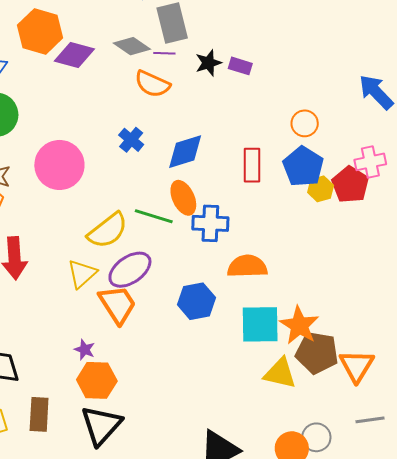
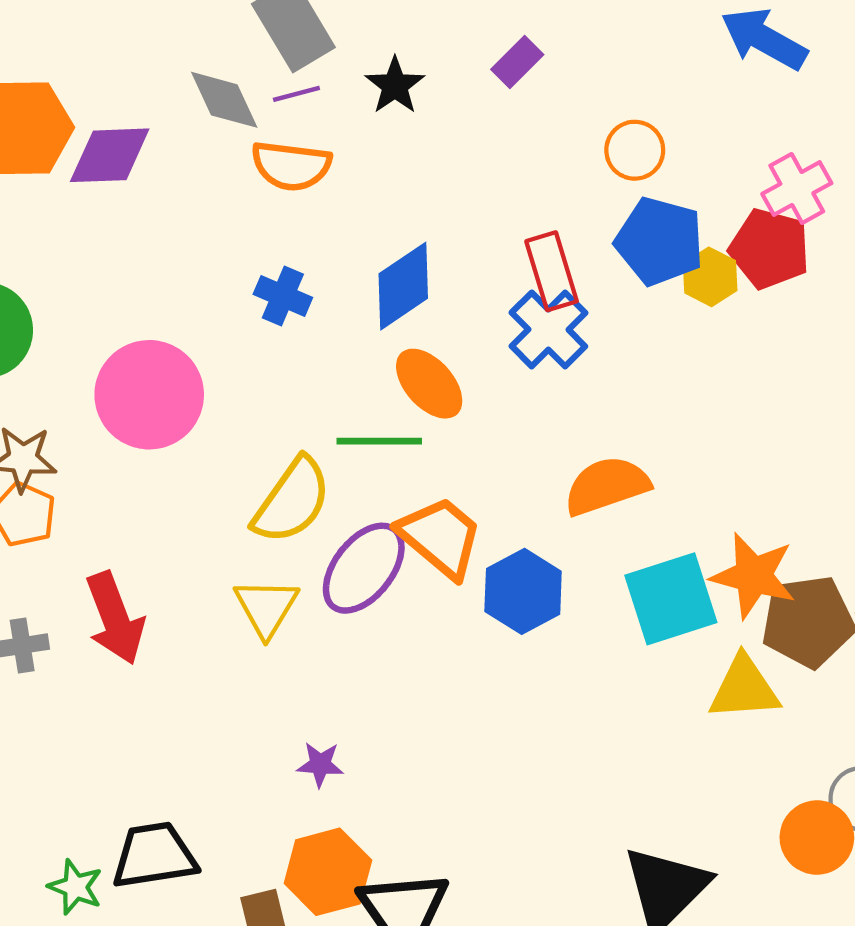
gray diamond: (132, 46) -> (224, 100), turned 48
purple rectangle: (240, 66) -> (517, 62), moved, turned -45
blue cross: (210, 223) -> (548, 330), moved, turned -30
orange trapezoid: (117, 304) -> (440, 537), moved
orange hexagon: (97, 380) -> (328, 872), moved

